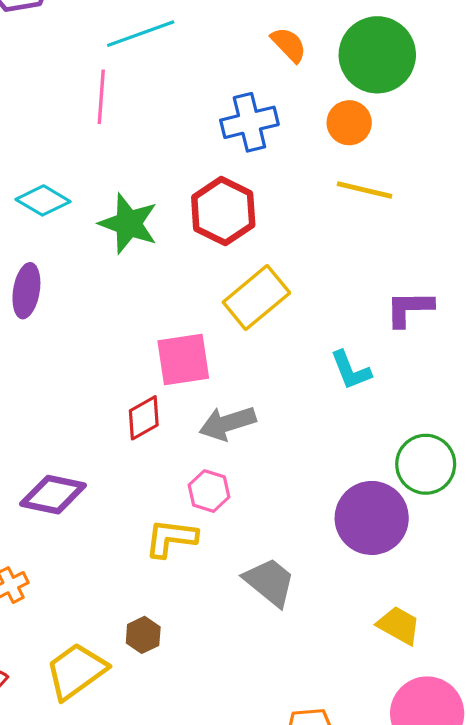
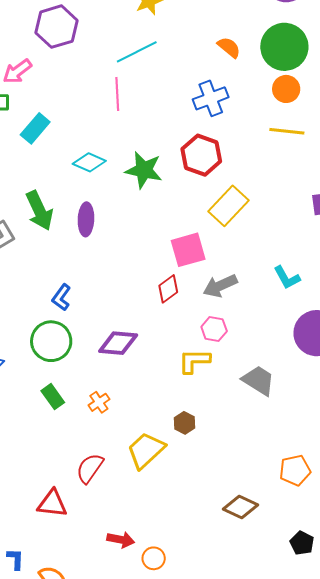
orange circle: (349, 123) -> (286, 89), moved
cyan L-shape: (351, 370) -> (287, 278), moved

